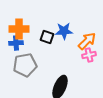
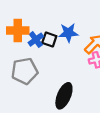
blue cross: (16, 43) -> (36, 40), moved, turned -32

